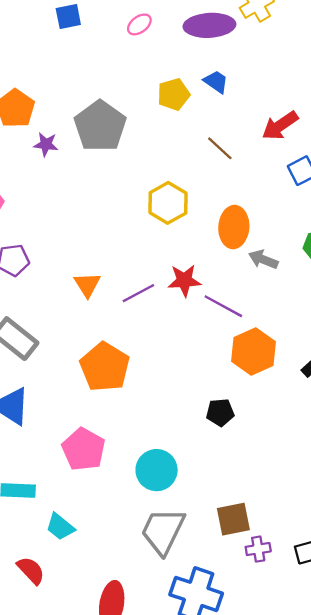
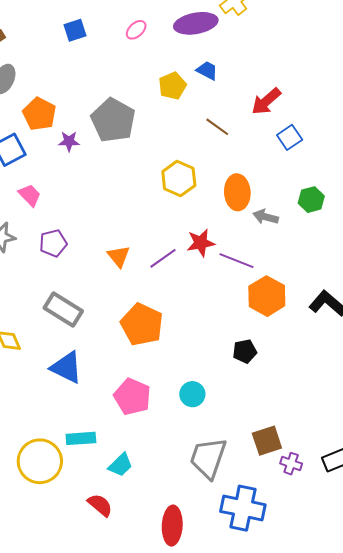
cyan circle: (157, 470) -> (192, 394), moved, size x0.7
cyan trapezoid: (60, 527) -> (121, 465), turned -76
purple cross: (258, 549) -> (291, 464), turned 35

